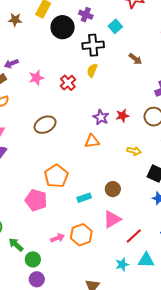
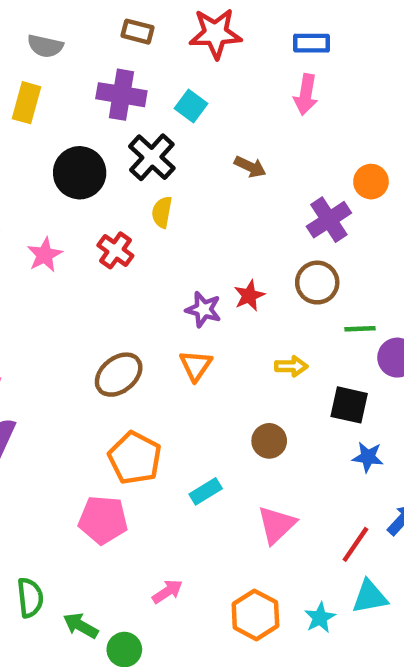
purple cross: (86, 15) -> (121, 95), size x1.5
black circle: (63, 27) -> (80, 173), moved
black cross: (93, 45) -> (152, 157), turned -30
brown ellipse: (45, 125) -> (119, 375), moved
orange triangle: (92, 141) -> (196, 365), turned -35
brown circle: (113, 189) -> (269, 441), moved
orange hexagon: (81, 235) -> (255, 615), moved
red line: (134, 236) -> (355, 544), moved

